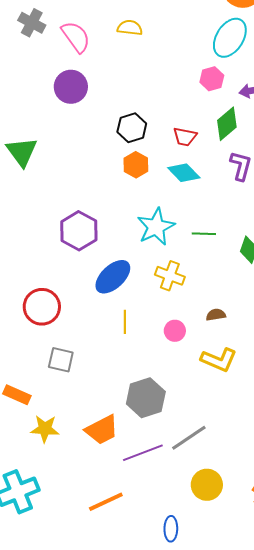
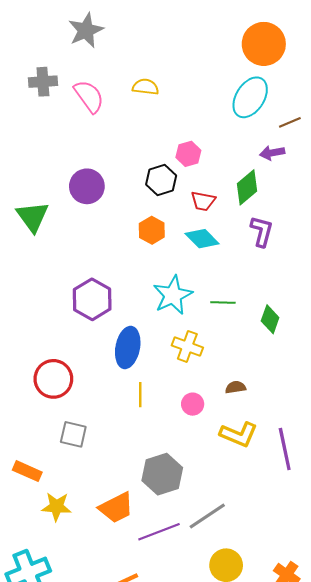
gray cross: (32, 23) -> (43, 82), turned -32
pink hexagon: (212, 79) -> (188, 154), moved
purple circle: (71, 87) -> (87, 186), moved
black hexagon: (132, 128) -> (161, 180), moved
blue ellipse: (113, 277) -> (128, 348), turned -36

